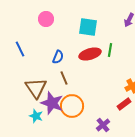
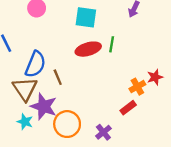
blue semicircle: (58, 57) -> (35, 64), moved, size x1.6
orange circle: (72, 106) -> (67, 124), moved

